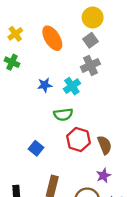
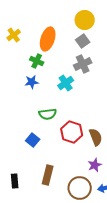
orange ellipse: (52, 38) -> (48, 39), turned 50
green cross: (12, 62) -> (37, 61), moved
blue star: (45, 85) -> (32, 82), moved
green semicircle: (63, 114) -> (48, 114), moved

